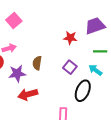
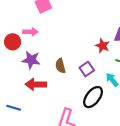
red star: (70, 38) -> (102, 46), moved
brown semicircle: (37, 63) -> (60, 66), moved, turned -40

